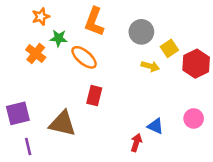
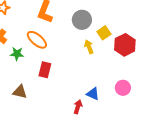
green star: (59, 38) -> (17, 54), moved
yellow arrow: (150, 66) -> (89, 47), turned -128
brown triangle: (62, 124) -> (20, 92), size x0.7

